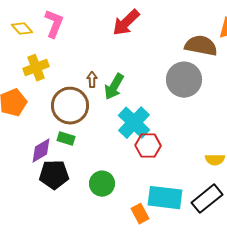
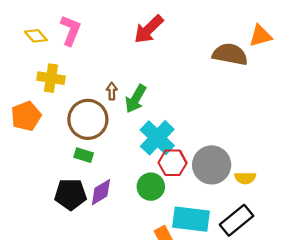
yellow cross: (36, 68) -> (51, 78), turned 30
gray circle: (184, 80) -> (212, 165), moved
purple diamond: (41, 151) -> (101, 192), moved
green circle: (102, 184) -> (151, 187), moved

